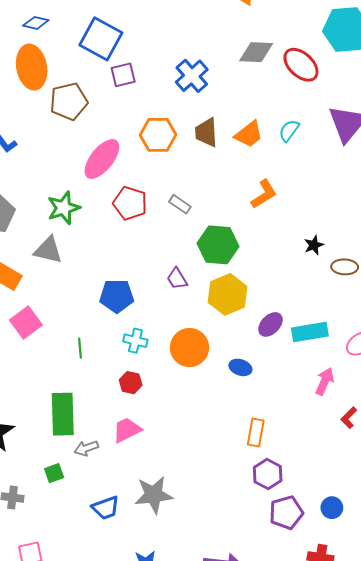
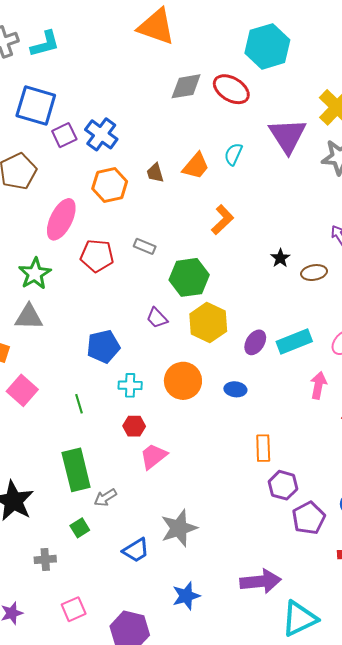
blue cross: (192, 76) -> (101, 134), moved
brown trapezoid: (206, 132) -> (155, 173), size x0.7
pink trapezoid: (127, 430) -> (154, 456), moved

